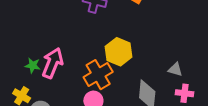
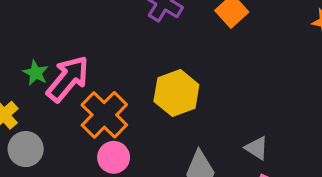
orange cross: (98, 75) -> (104, 115), moved, turned -32

